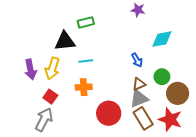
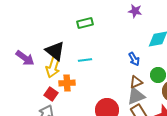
black triangle: (65, 41) -> (55, 51), moved, turned 45
purple arrow: (30, 69) -> (25, 58), moved, turned -42
orange cross: (84, 87) -> (67, 83), moved

